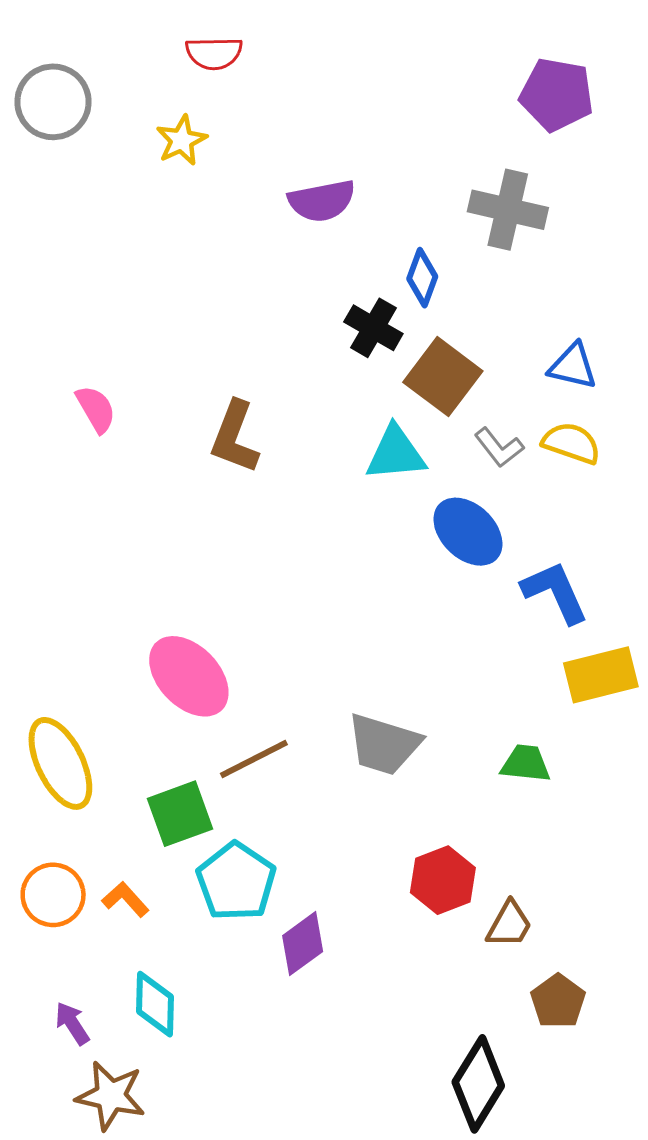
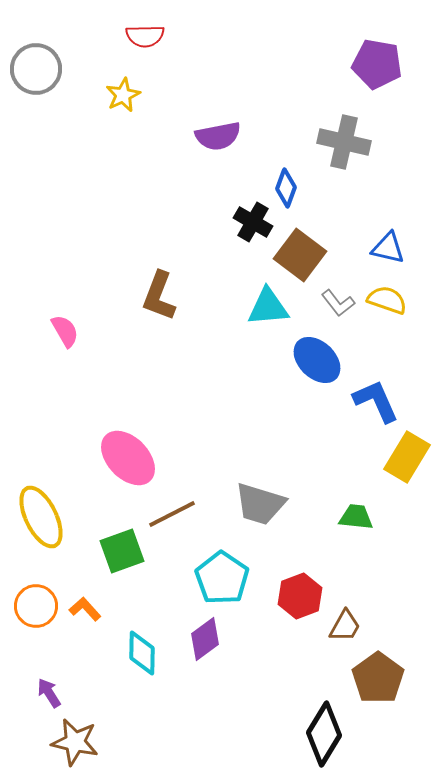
pink semicircle: (96, 409) -> (65, 331), moved
yellow rectangle: (601, 675) -> (407, 457), turned -45
cyan pentagon: (236, 882) -> (222, 578), moved
brown pentagon: (558, 1001) -> (378, 678), size x1.4
cyan diamond: (155, 1004) -> (142, 653), moved

